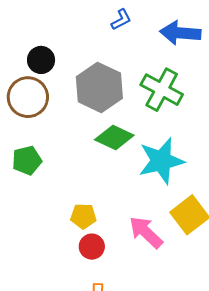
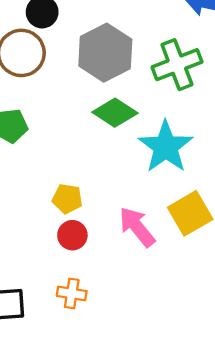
green cross: (162, 90) -> (177, 65), turned 33
cyan star: (161, 161) -> (166, 147), turned -30

